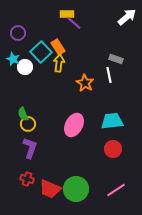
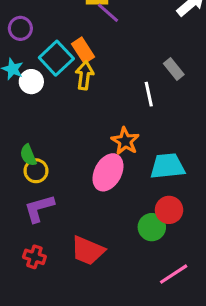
gray rectangle: (116, 59) -> (174, 69), turned 32
white line: (109, 75) -> (149, 94), moved
orange star: (85, 83) -> (125, 141), moved
purple L-shape: (30, 148) -> (39, 208), turned -125
red trapezoid: (50, 189) -> (88, 251), moved
green circle: (76, 189) -> (152, 227), moved, size x0.7

